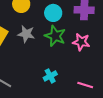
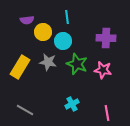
cyan circle: (53, 13) -> (63, 41), moved
pink line: (85, 85) -> (107, 113), turned 63

